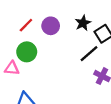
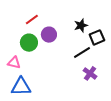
purple circle: (51, 26) -> (49, 35), moved
pink triangle: (12, 68) -> (14, 63), moved

